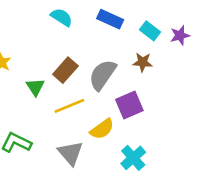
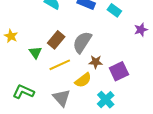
purple star: (180, 35) -> (141, 30), moved
brown star: (143, 62) -> (96, 62), moved
purple square: (129, 105) -> (119, 71), moved

